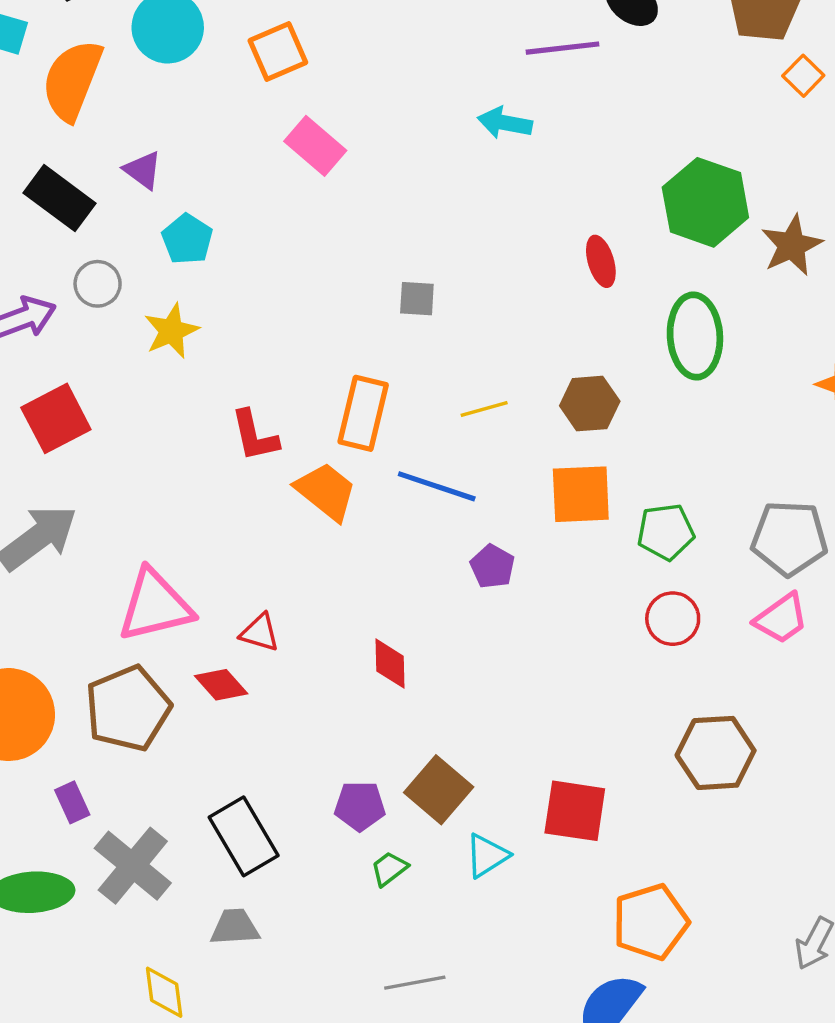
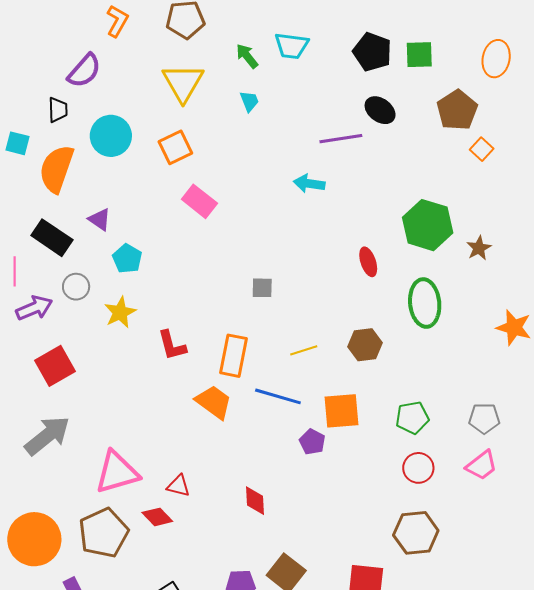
brown star: (792, 245) -> (479, 248), size x0.7
red L-shape: (255, 436) -> (172, 345), moved
orange square: (581, 494) -> (341, 411), moved
gray pentagon: (789, 538) -> (484, 418), size x0.7
brown hexagon: (716, 753) -> (416, 533), moved

